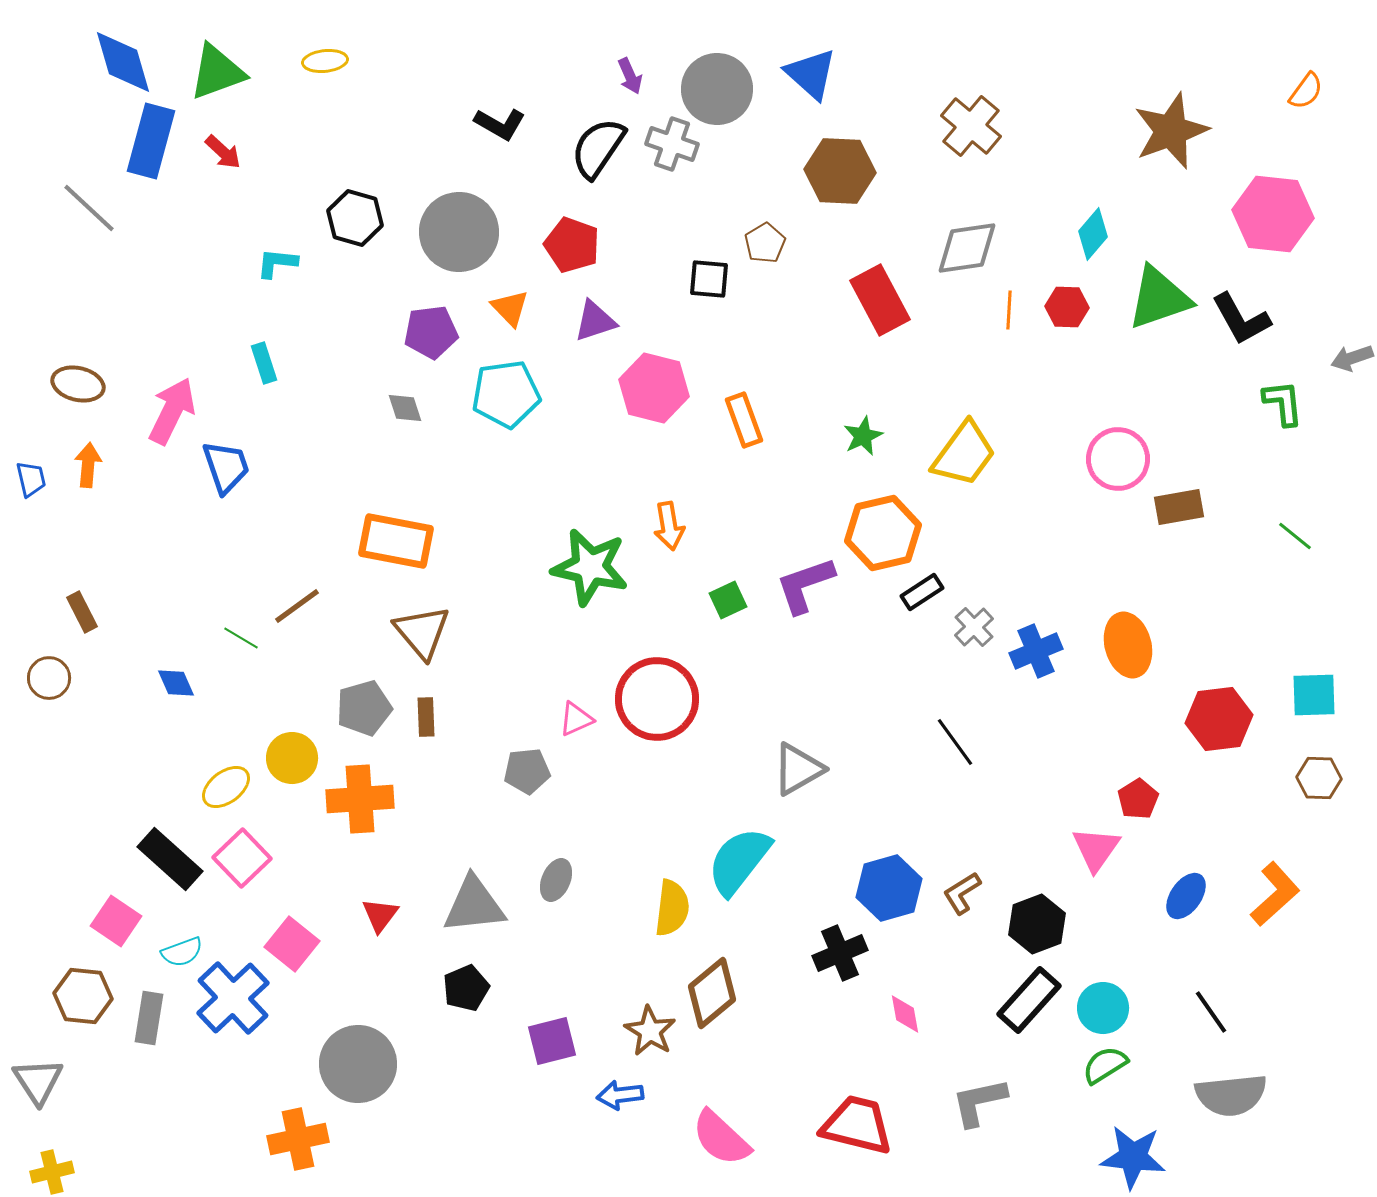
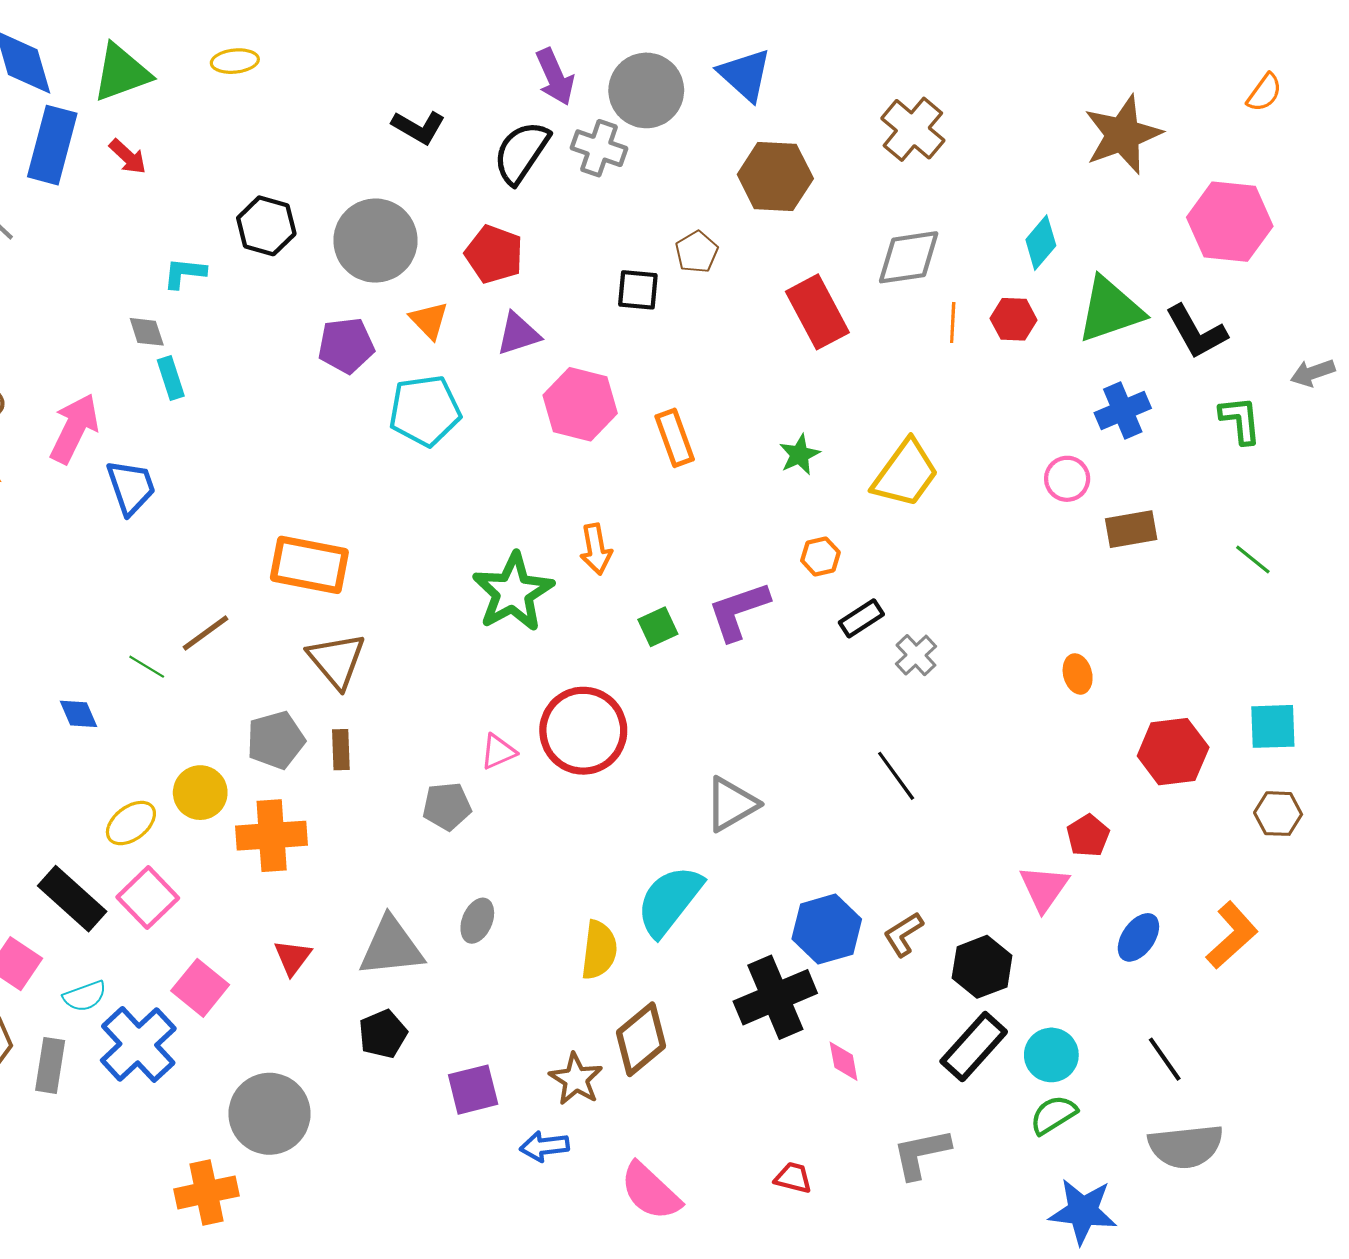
purple arrow: (630, 76) -> (555, 77), size x1.5
gray diamond: (405, 408) -> (147, 332), moved
pink circle: (1118, 459) -> (1067, 479), size x0.7
orange hexagon: (883, 533) -> (820, 556), size x0.5
green star: (590, 567) -> (513, 592), turned 30
orange ellipse: (1128, 645) -> (1078, 674), size x0.6
blue cross: (1036, 651) -> (1123, 411), moved
black cross: (840, 953) -> (775, 997), size x1.4
red trapezoid: (857, 1125) -> (793, 1178), size x0.5

